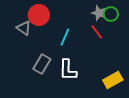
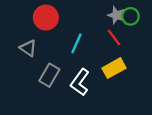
gray triangle: (24, 28) -> (28, 48), moved
white L-shape: (68, 70) -> (80, 82), turned 35
yellow rectangle: (113, 80) -> (114, 68), moved

